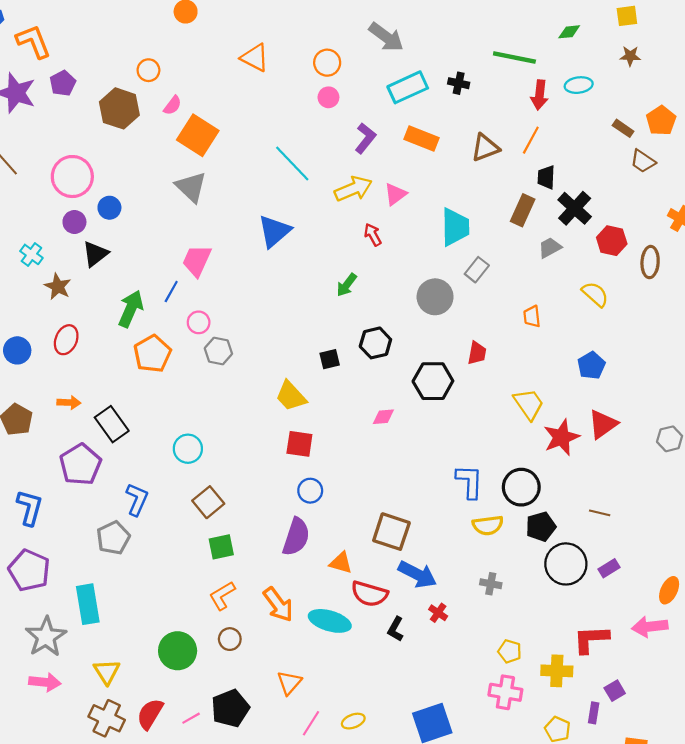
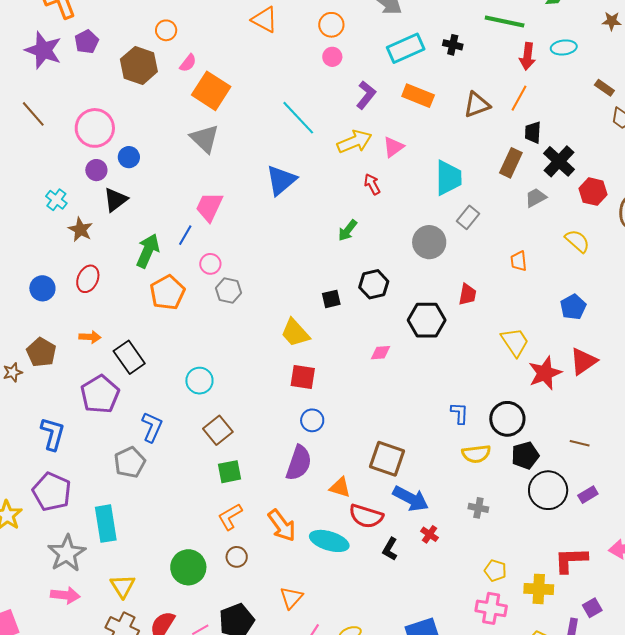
blue L-shape: (469, 482) -> (460, 413), size x0.7

